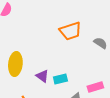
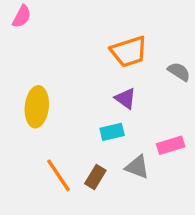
purple triangle: (42, 76) -> (125, 98), moved

